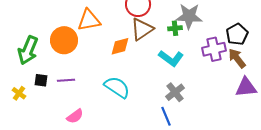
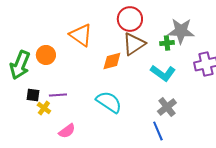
orange triangle: (89, 20) -> (81, 35), turned 45
orange circle: (64, 40) -> (46, 55), moved, size x0.7
yellow cross: (19, 93) -> (44, 108), moved

